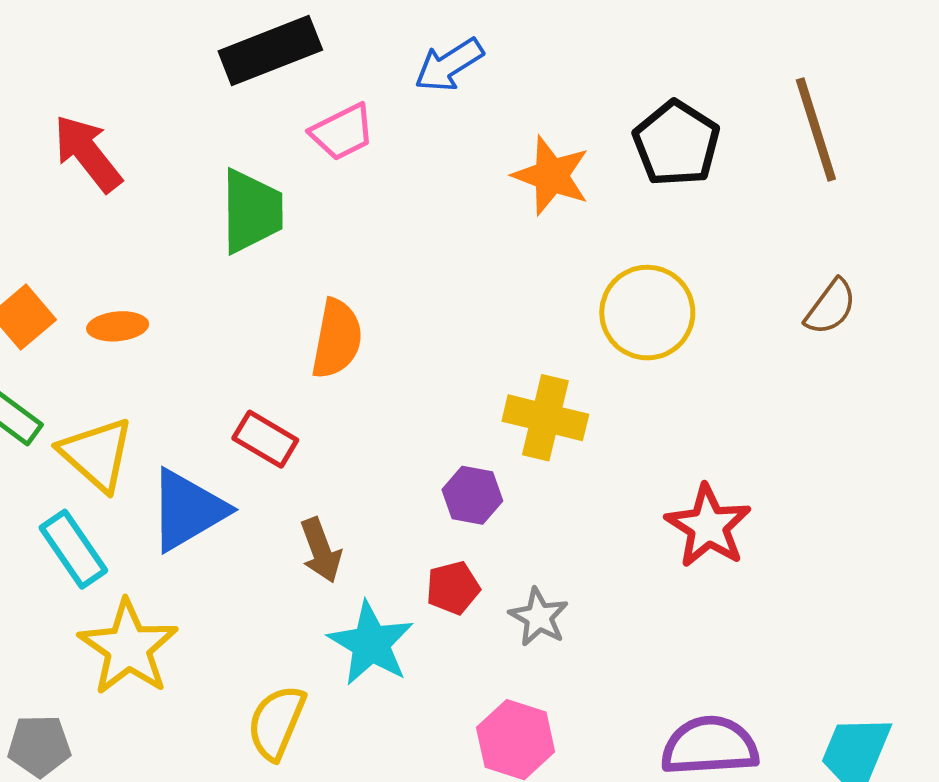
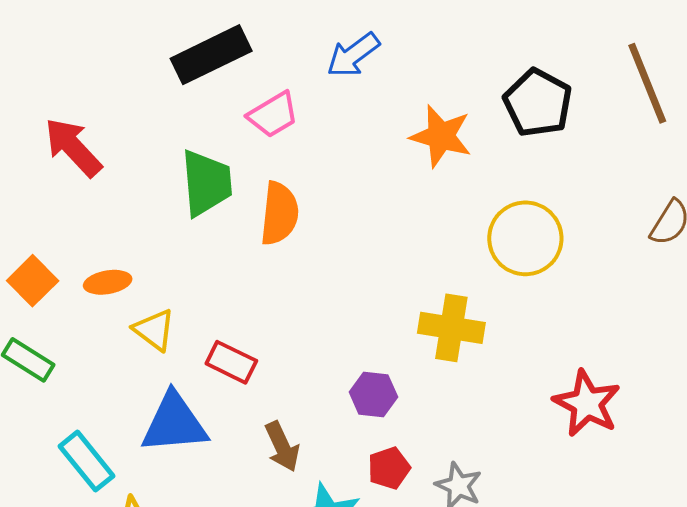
orange semicircle: (337, 339) -> (279, 214), moved
yellow triangle: (97, 454) -> (154, 330), moved, size x0.7
purple hexagon: (472, 495) -> (373, 394), moved
blue triangle: (188, 510) -> (174, 423), turned 30

